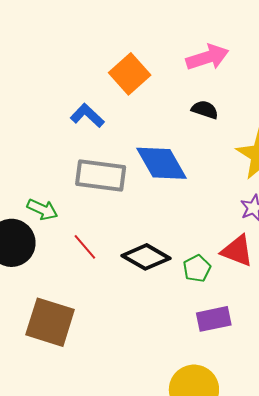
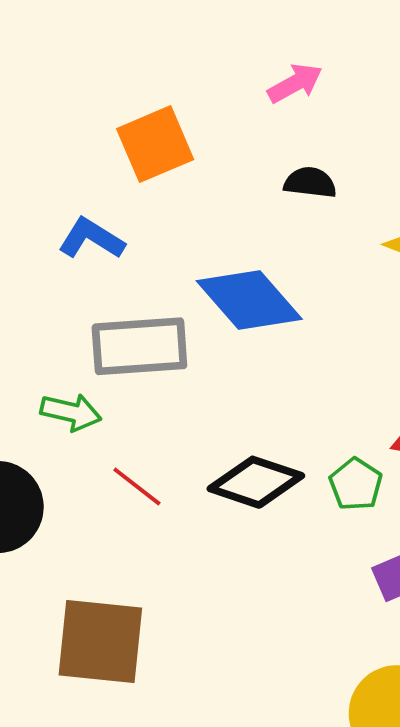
pink arrow: (207, 57) -> (295, 83), size x0.7
orange square: (130, 74) -> (155, 144), turned 30
green arrow: (42, 209) -> (71, 412), moved

